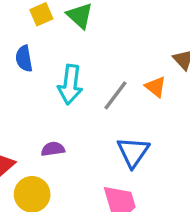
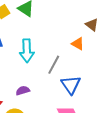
gray line: (115, 95) -> (54, 65), moved

